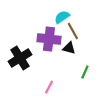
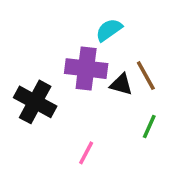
brown line: (73, 31) -> (146, 76), moved
black cross: (20, 58) -> (35, 102), turned -30

